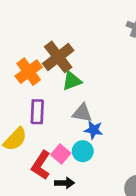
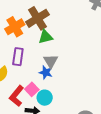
gray triangle: (82, 113) -> (51, 61), turned 42
blue star: (94, 130) -> (46, 72), moved
cyan circle: (83, 151) -> (45, 98), moved

